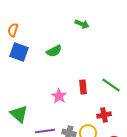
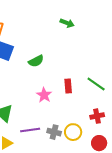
green semicircle: (54, 51) -> (36, 61), moved
red cross: (104, 115) -> (97, 116), moved

